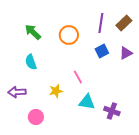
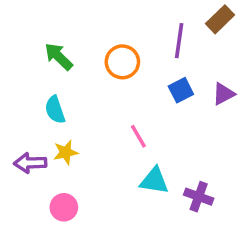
brown rectangle: (124, 23) -> (220, 19), moved
yellow star: (56, 91) -> (66, 152), moved

